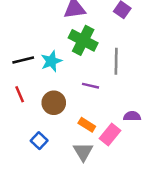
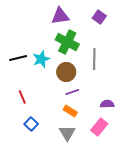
purple line: (90, 86) -> (72, 92), moved, turned -32
red line: (20, 94) -> (22, 97), moved
brown circle: (54, 103) -> (66, 72), moved
pink rectangle: (110, 135) -> (99, 127), moved

